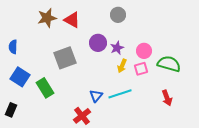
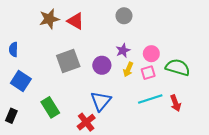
purple circle: (98, 43) -> (102, 65), moved
green rectangle: (45, 88) -> (50, 107), moved
cyan line: (120, 94) -> (150, 99), moved
blue triangle: (96, 96) -> (101, 101), size x1.5

